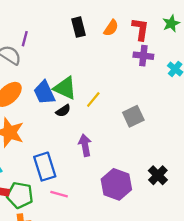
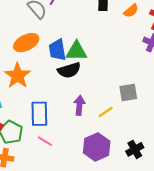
green triangle: (65, 88) -> (76, 51), turned -40
yellow line: (93, 99) -> (106, 112), moved
black semicircle: (63, 111) -> (69, 70), size x1.6

